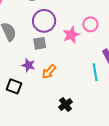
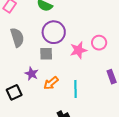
cyan line: (95, 72) -> (76, 89), moved
black square: (14, 86) -> (14, 92), turned 35

